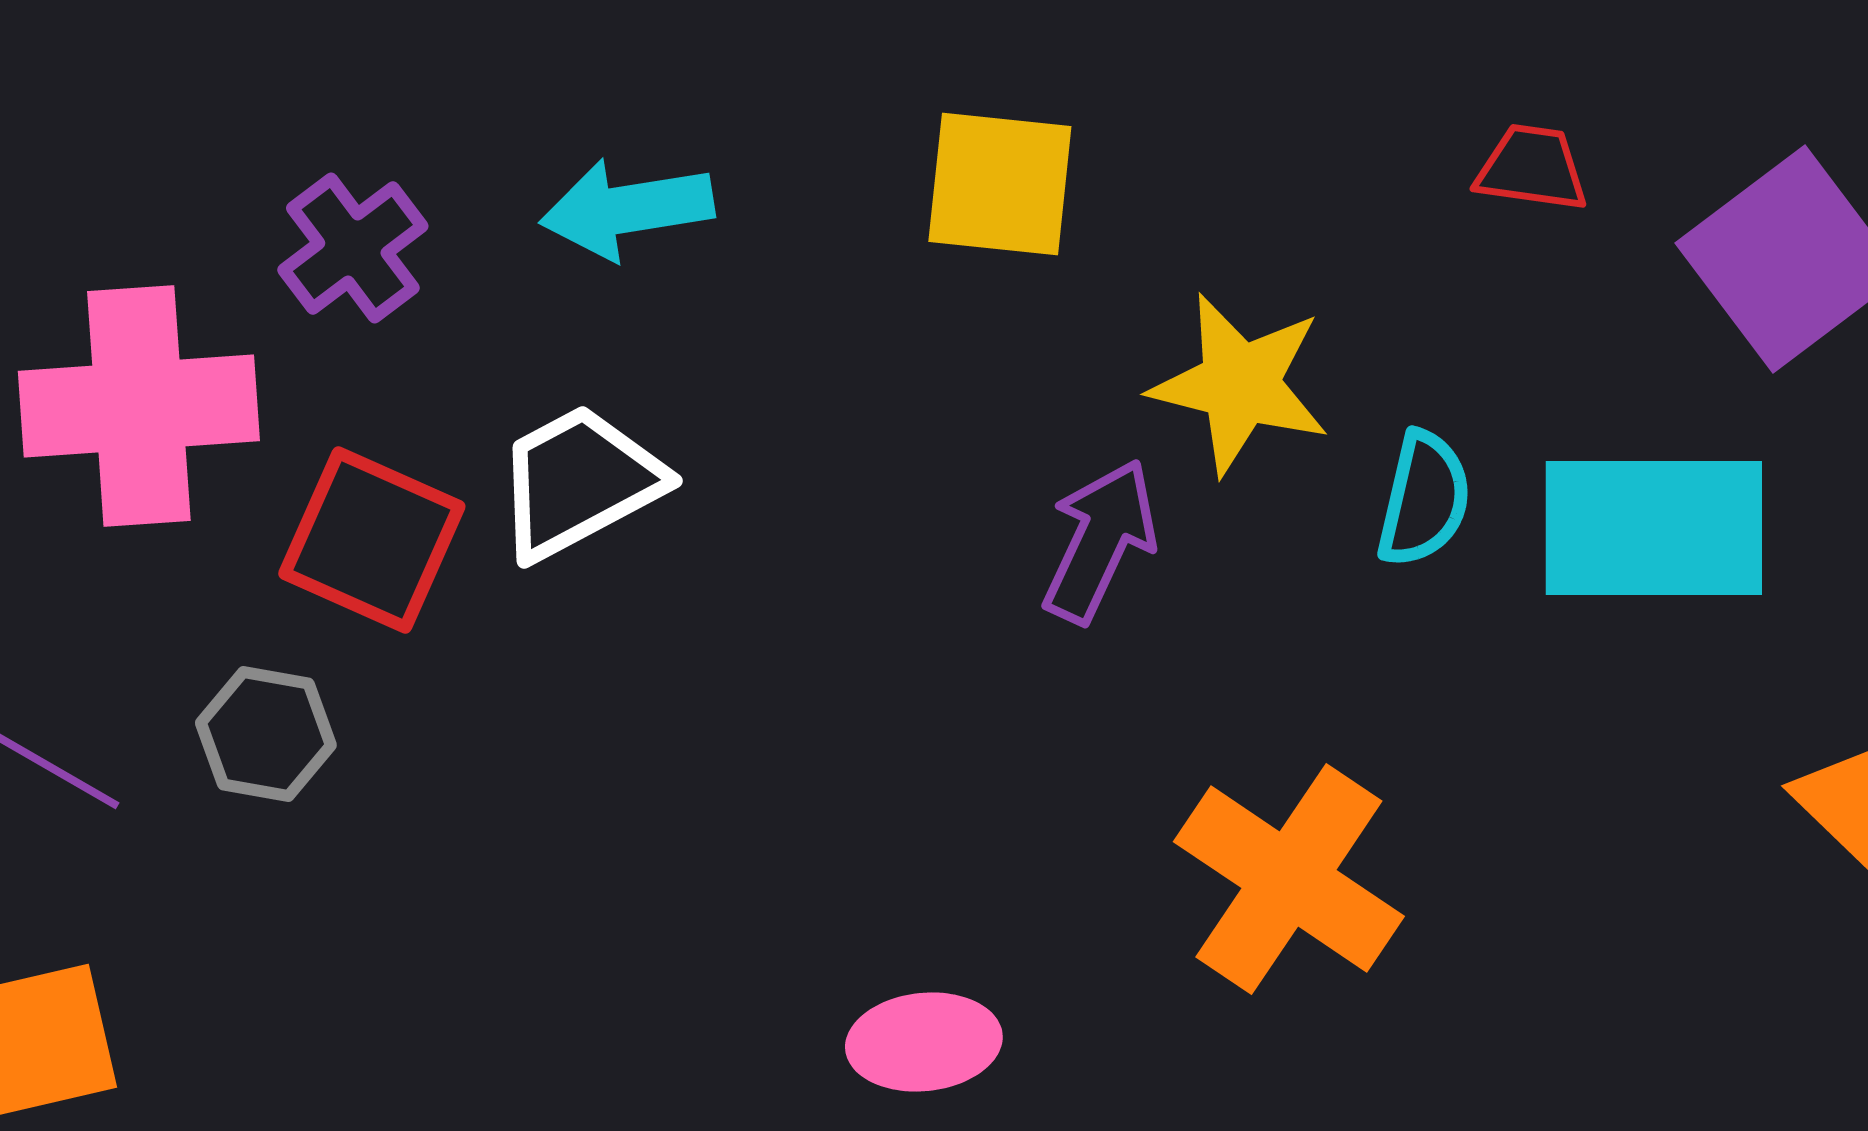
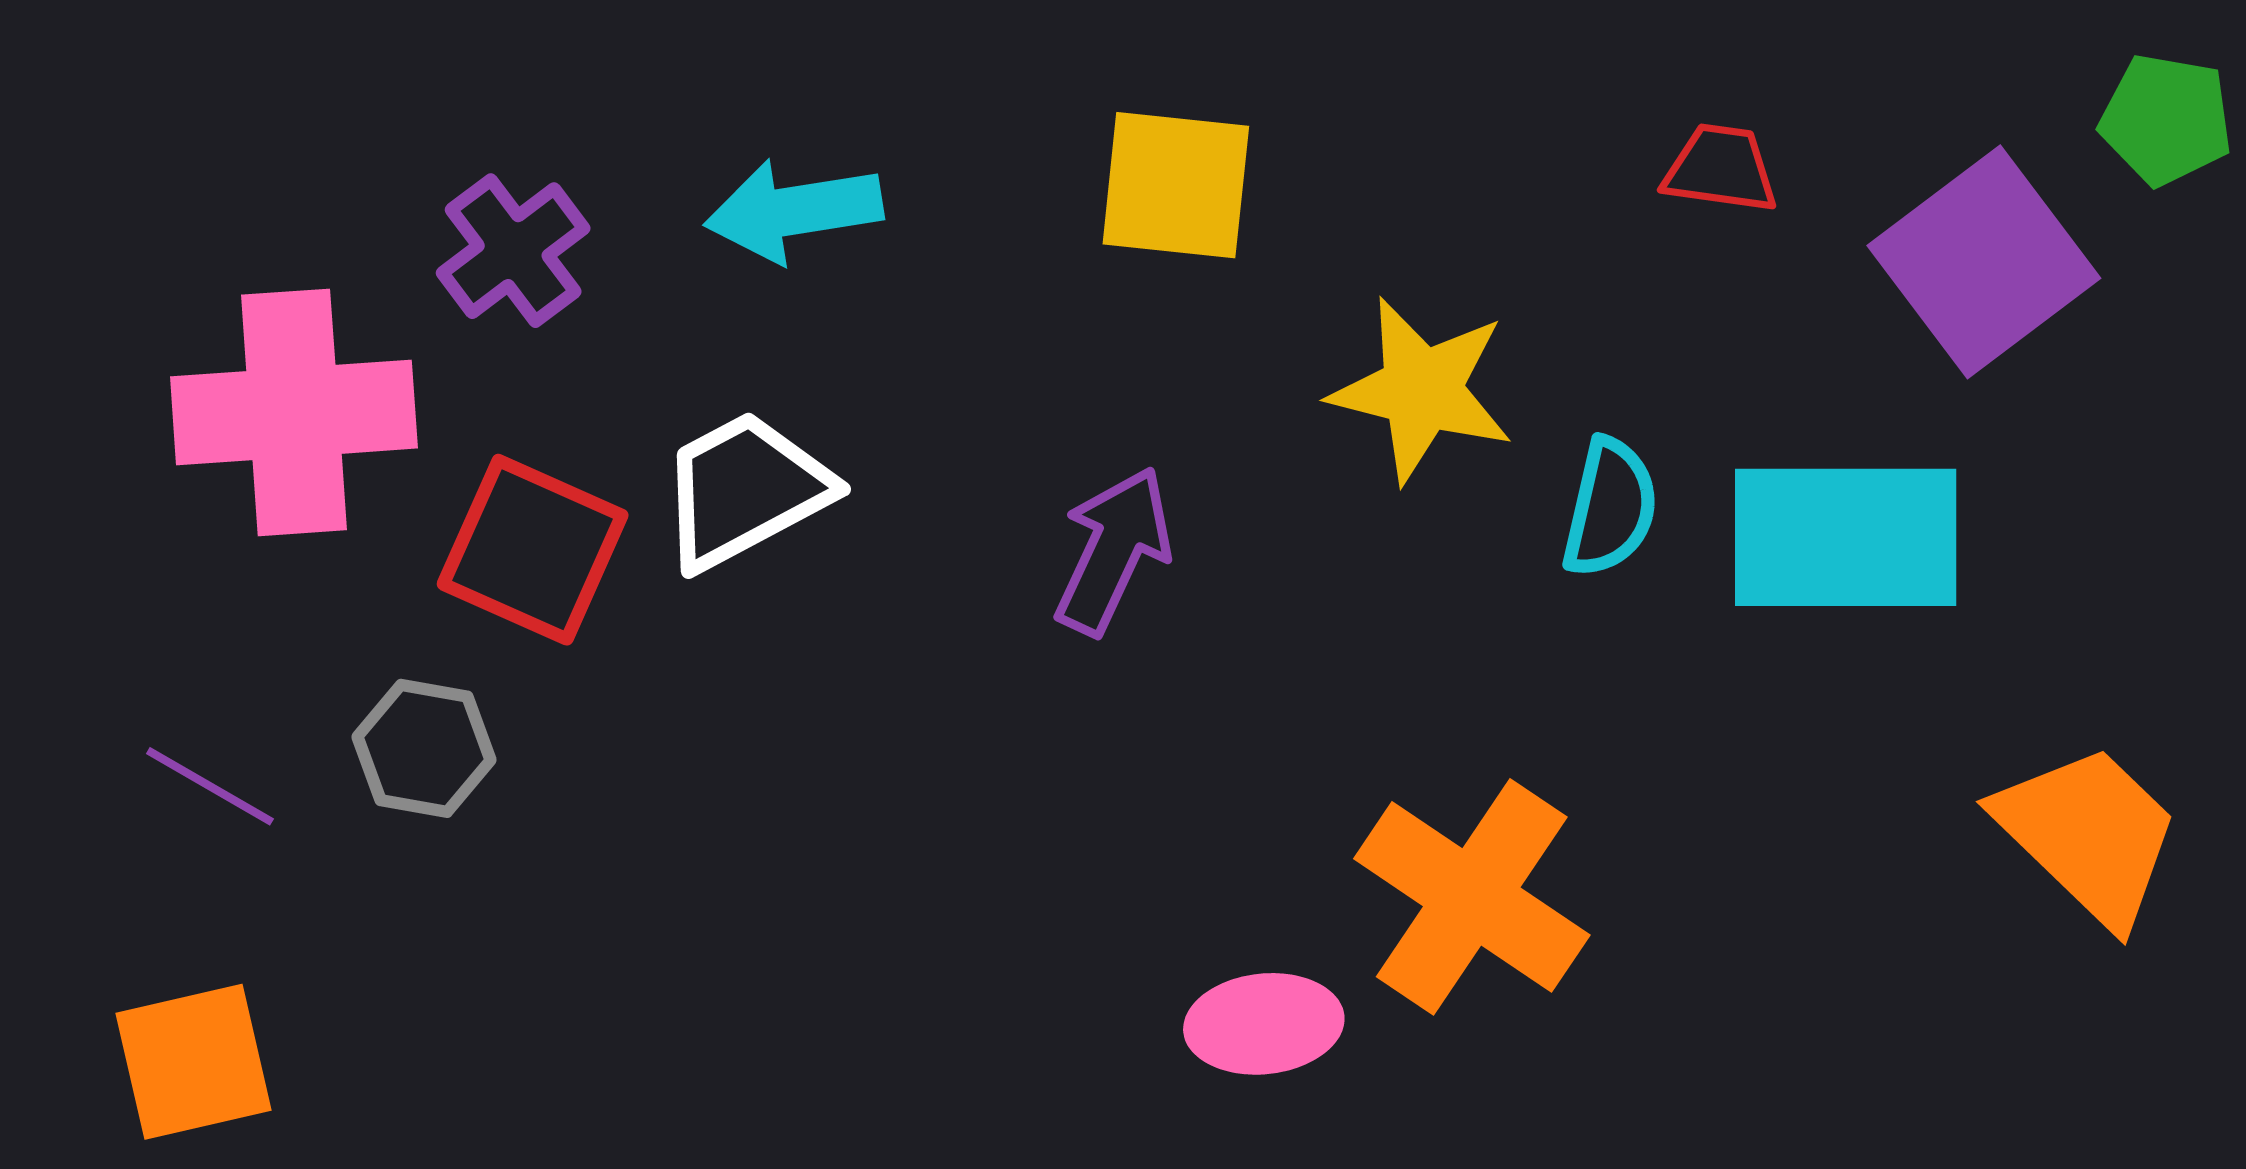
purple arrow: (1100, 541) -> (1113, 551), moved
pink ellipse: (924, 1042) -> (1264, 1024), moved

